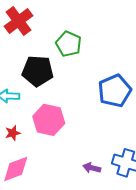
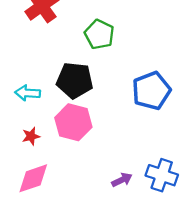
black pentagon: (38, 71) -> (75, 80), moved
purple arrow: (92, 168) -> (122, 180), turned 138

